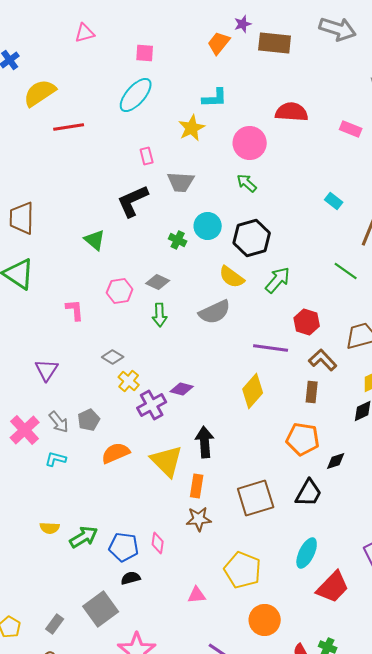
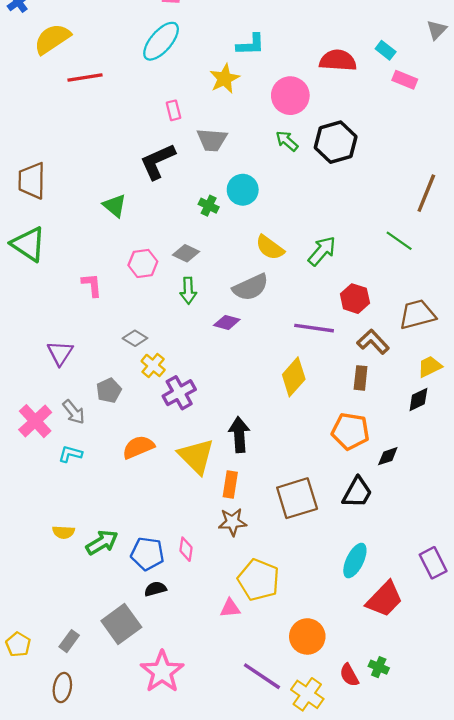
cyan rectangle: (334, 201) -> (386, 50), moved
black hexagon: (252, 238) -> (336, 142), moved
purple diamond: (182, 389) -> (227, 322), moved
gray pentagon: (89, 420) -> (109, 390), moved
yellow pentagon: (243, 570) -> (259, 580), moved

